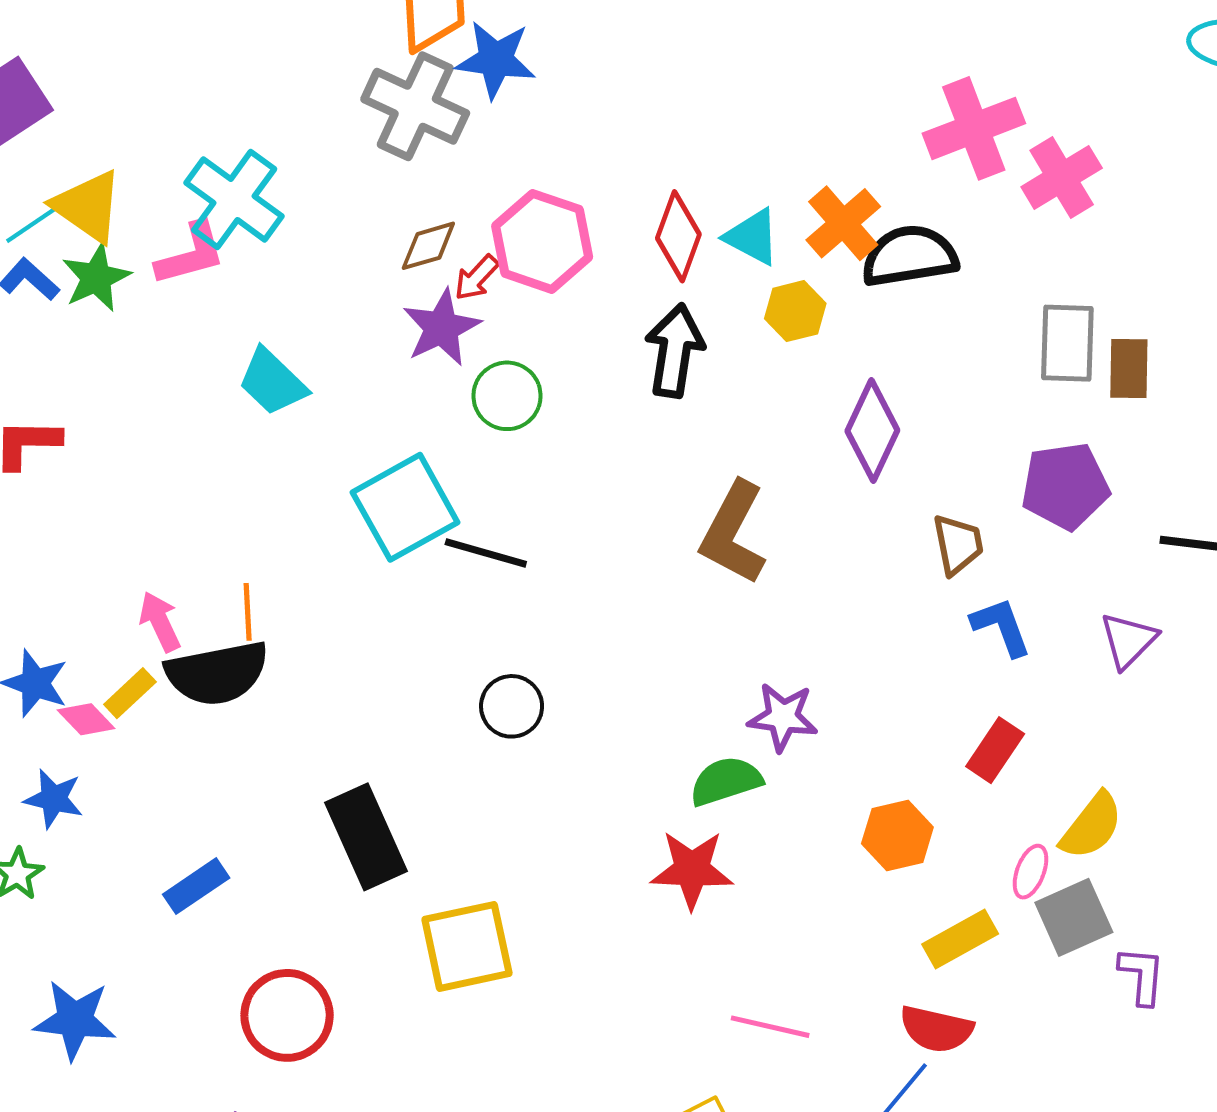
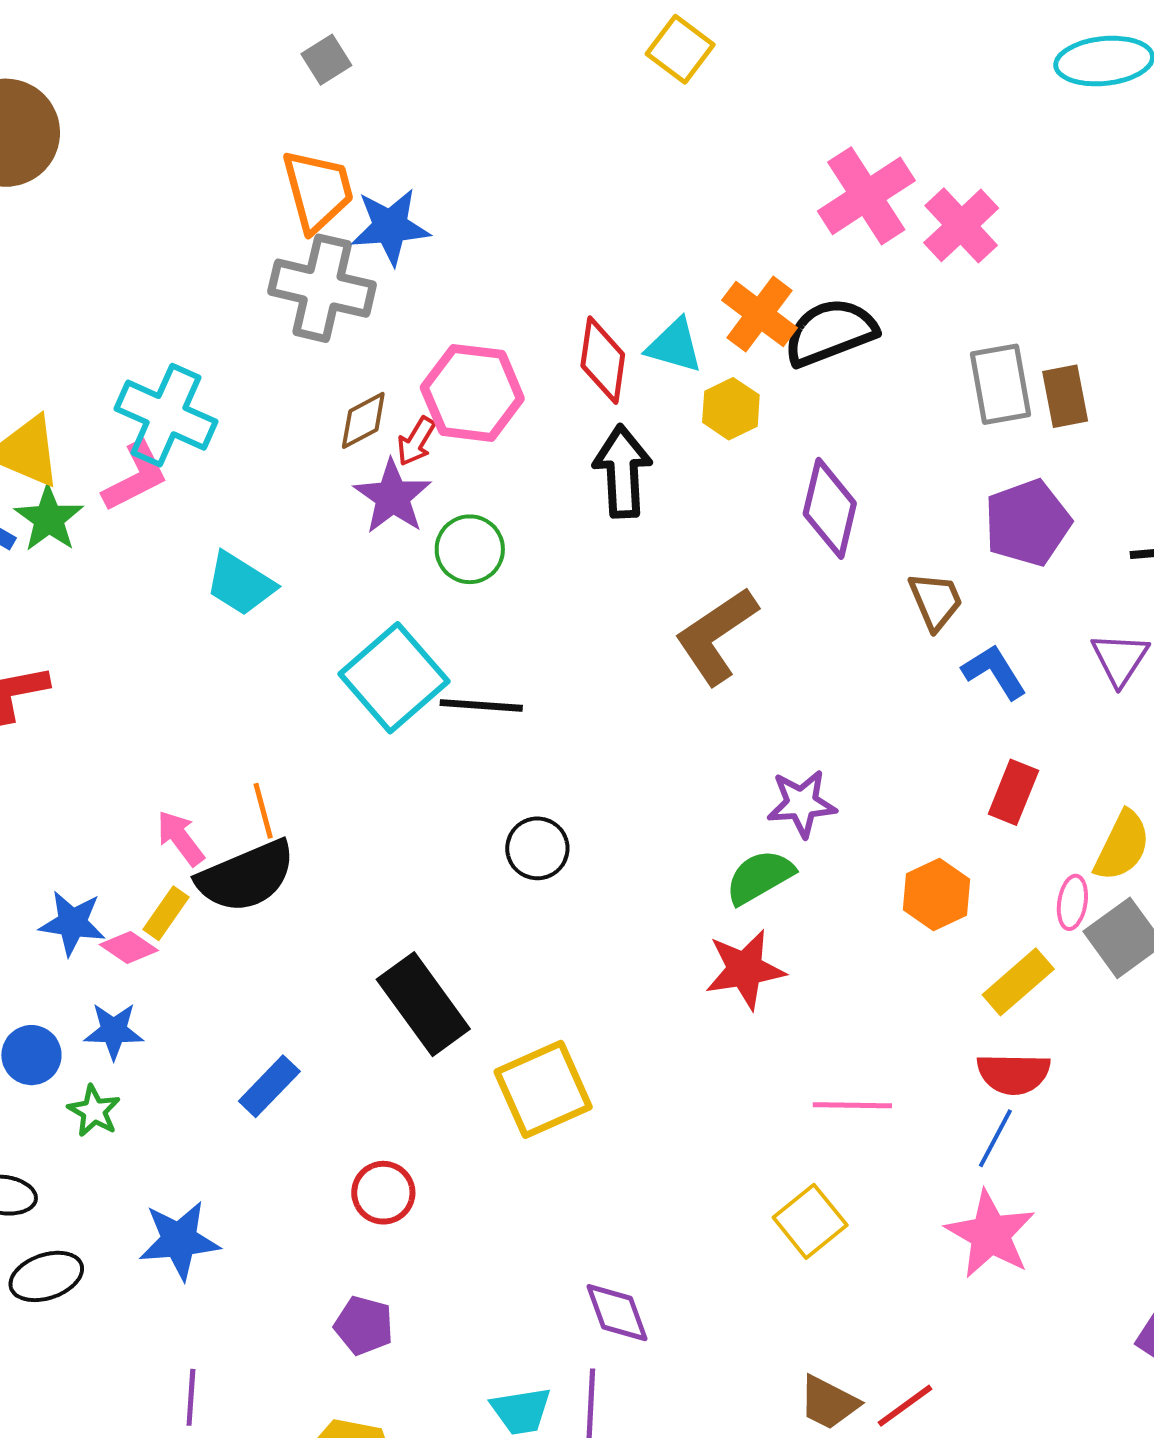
brown L-shape: (733, 533) -> (716, 636), turned 40
red circle: (287, 1015) -> (383, 1193), size x0.7

